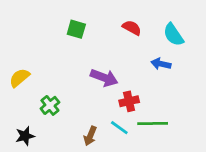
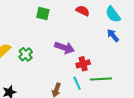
blue arrow: (161, 64) -> (113, 35), moved, turned 40
green cross: (50, 105) -> (26, 54), moved
cyan line: (119, 128) -> (77, 83), turned 32

